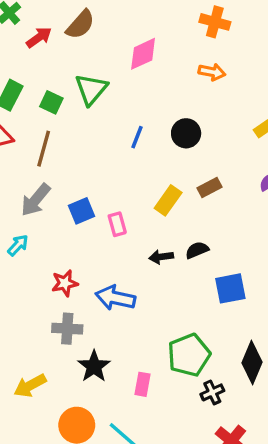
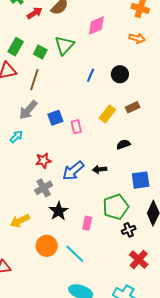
black arrow: (161, 257) -> (100, 169), moved
blue square: (230, 288) -> (141, 180), moved
blue arrow: (115, 298) -> (73, 171), turned -55
gray cross: (67, 329) -> (44, 188), turned -36

